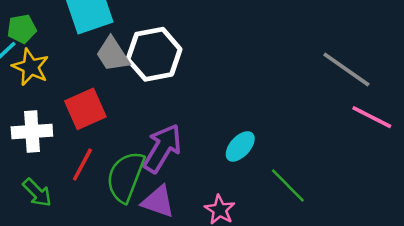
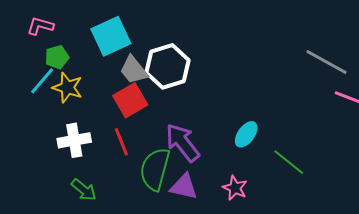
red square: (85, 109) -> (130, 100), moved
purple arrow: (162, 148) -> (183, 143), turned -63
red line: (82, 165) -> (121, 142), moved, turned -44

